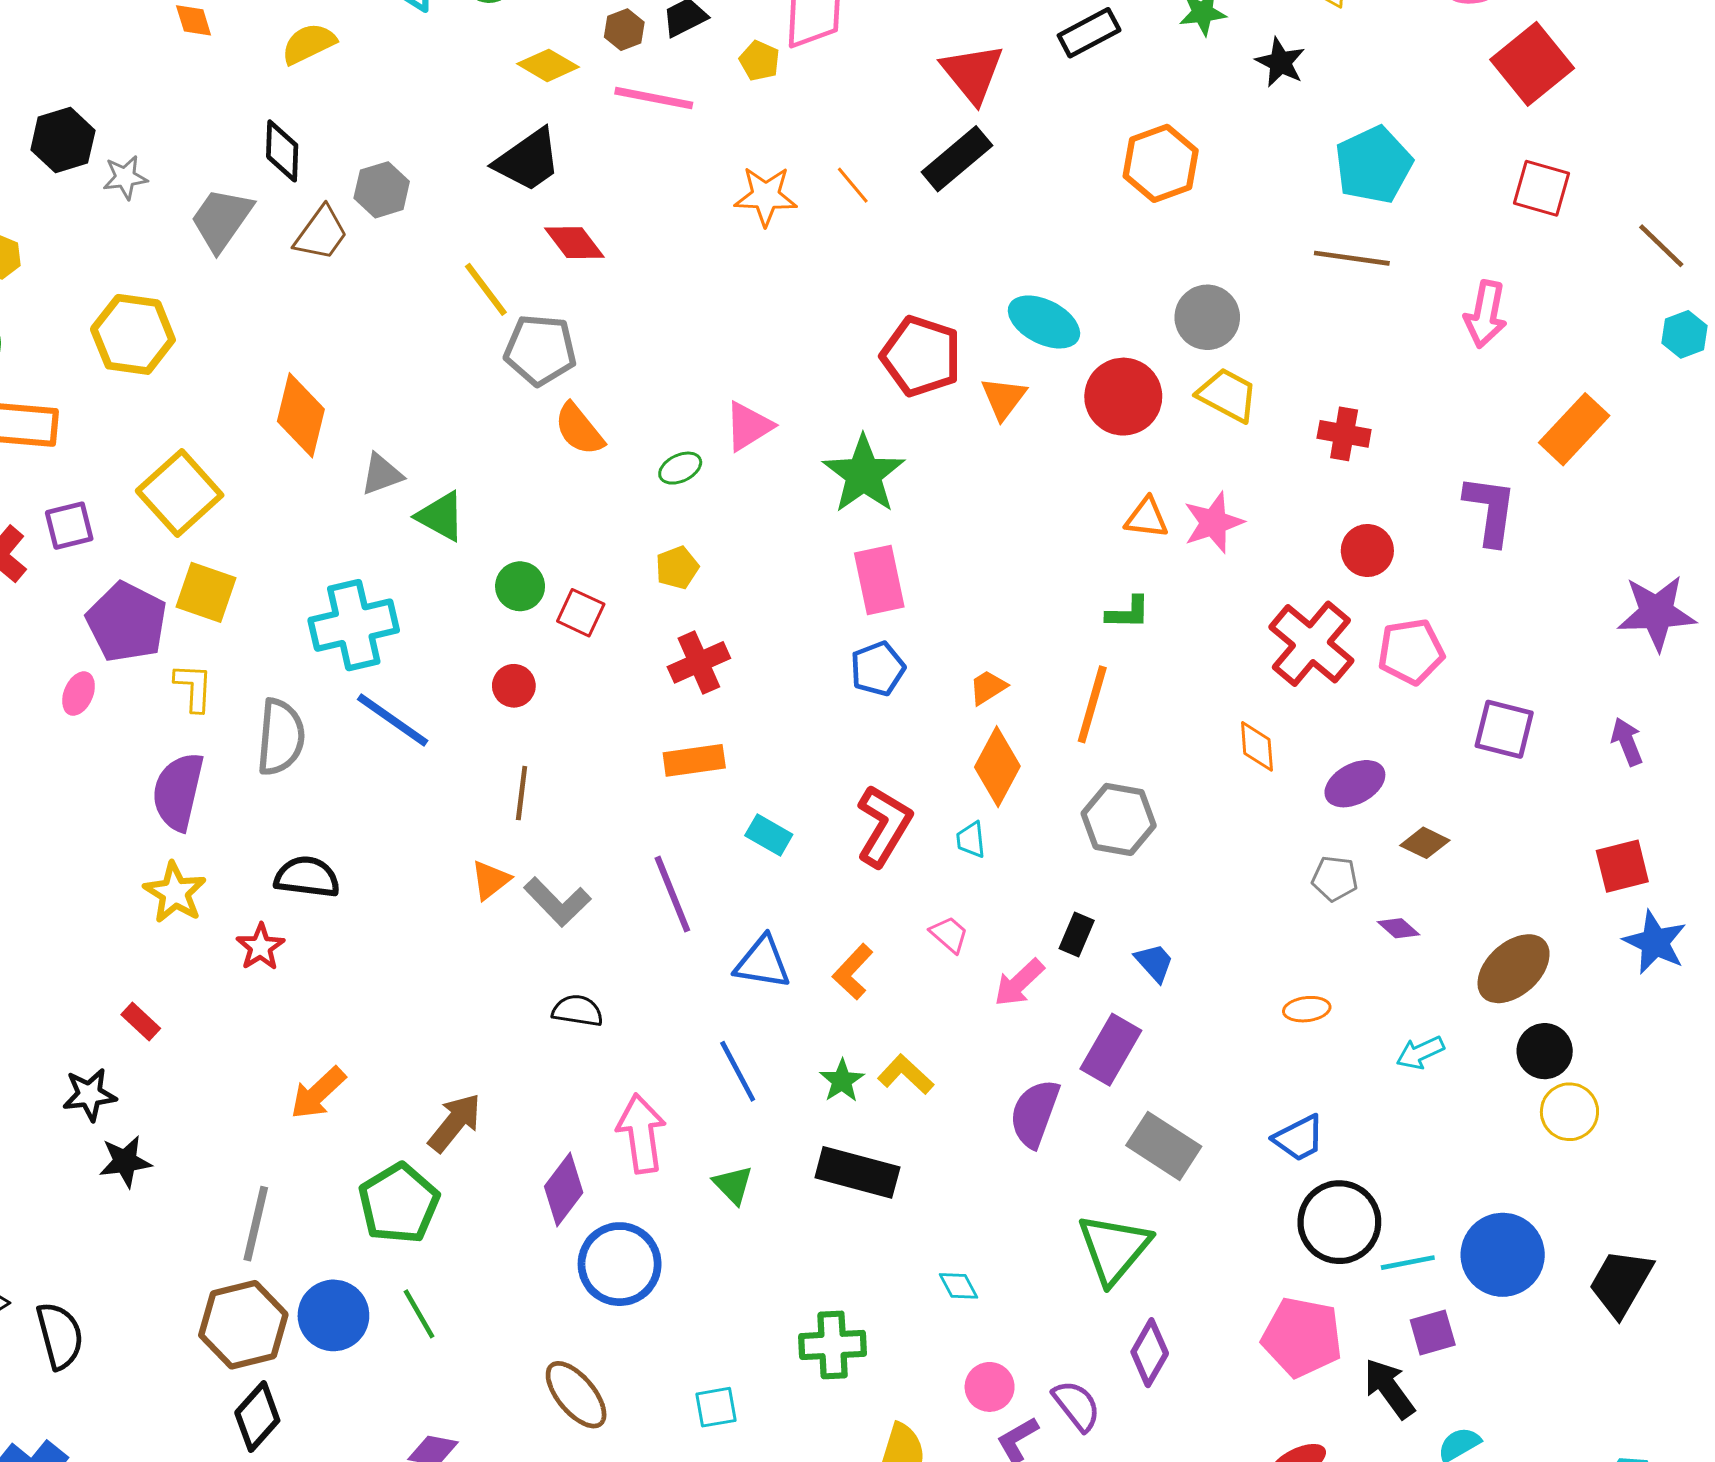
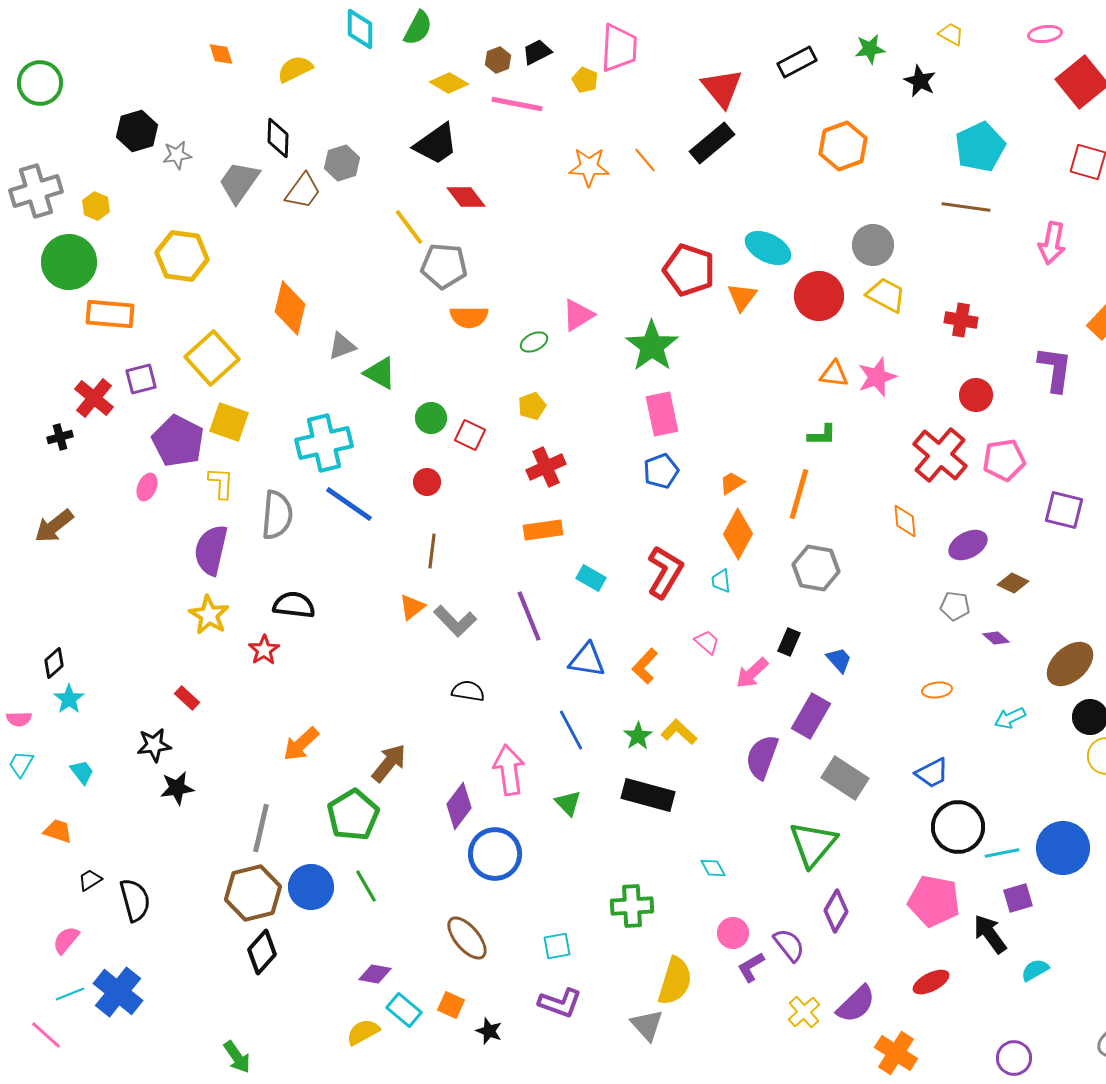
orange semicircle: (579, 429) -> (469, 317), turned -51

